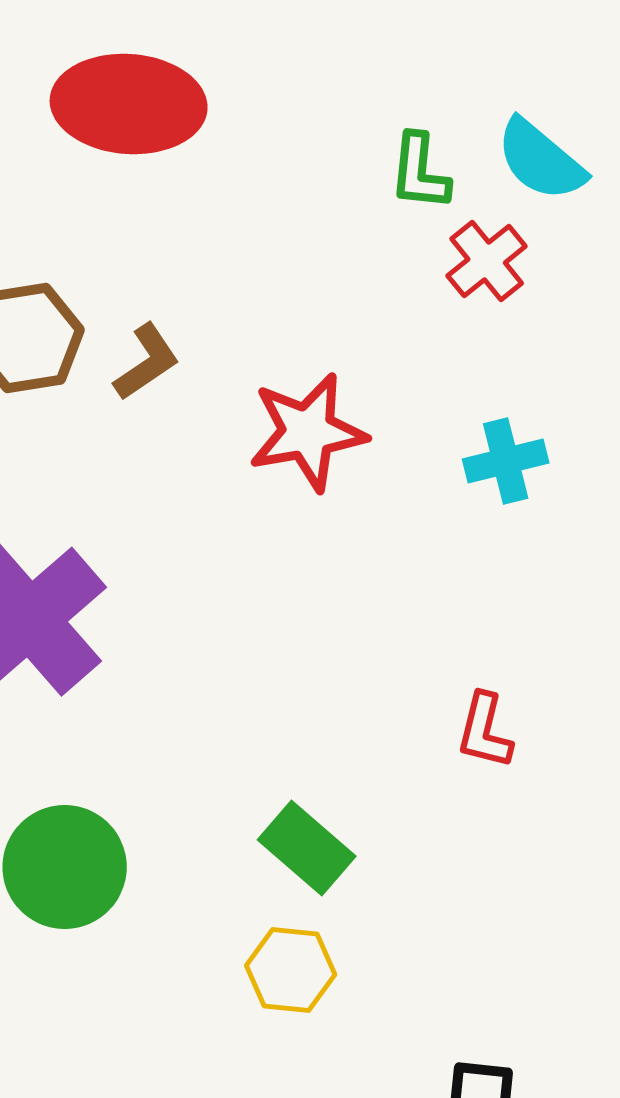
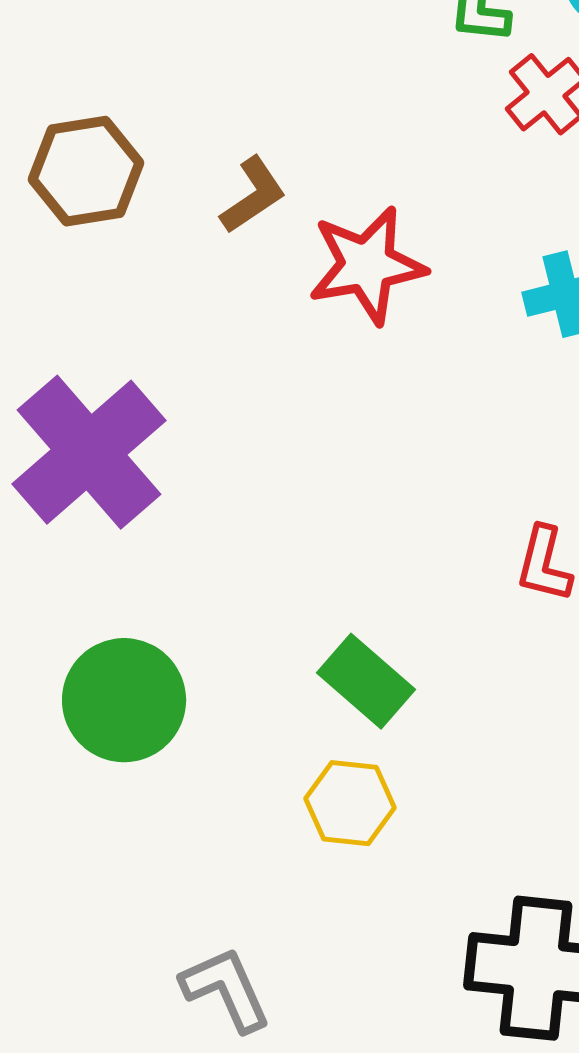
brown L-shape: (147, 362) -> (253, 195), moved

